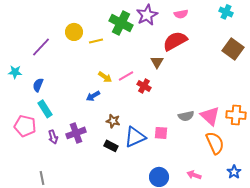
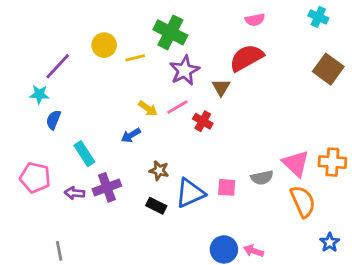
purple star: (147, 15) -> (184, 70), moved
cyan star: (15, 72) -> (39, 94), moved
cyan rectangle: (45, 109) -> (84, 154), moved
gray semicircle: (186, 116) -> (262, 178), moved
purple arrow: (53, 137) -> (75, 193), turned 112
pink arrow: (194, 175) -> (254, 251), moved

